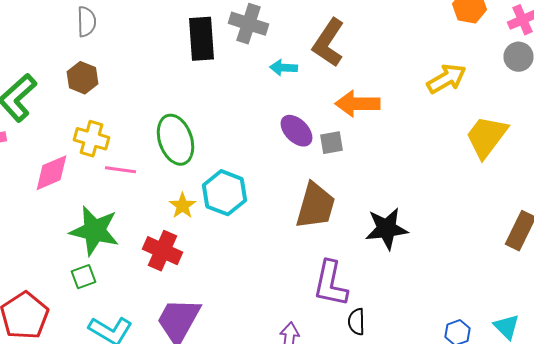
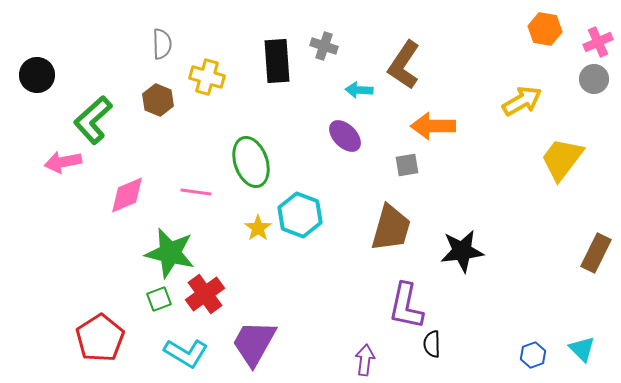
gray cross: (248, 24) -> (324, 46), size x0.7
purple ellipse: (296, 131) -> (345, 136), moved
yellow cross: (92, 139) -> (207, 77), moved
red cross: (162, 251) -> (205, 294), moved, turned 30

